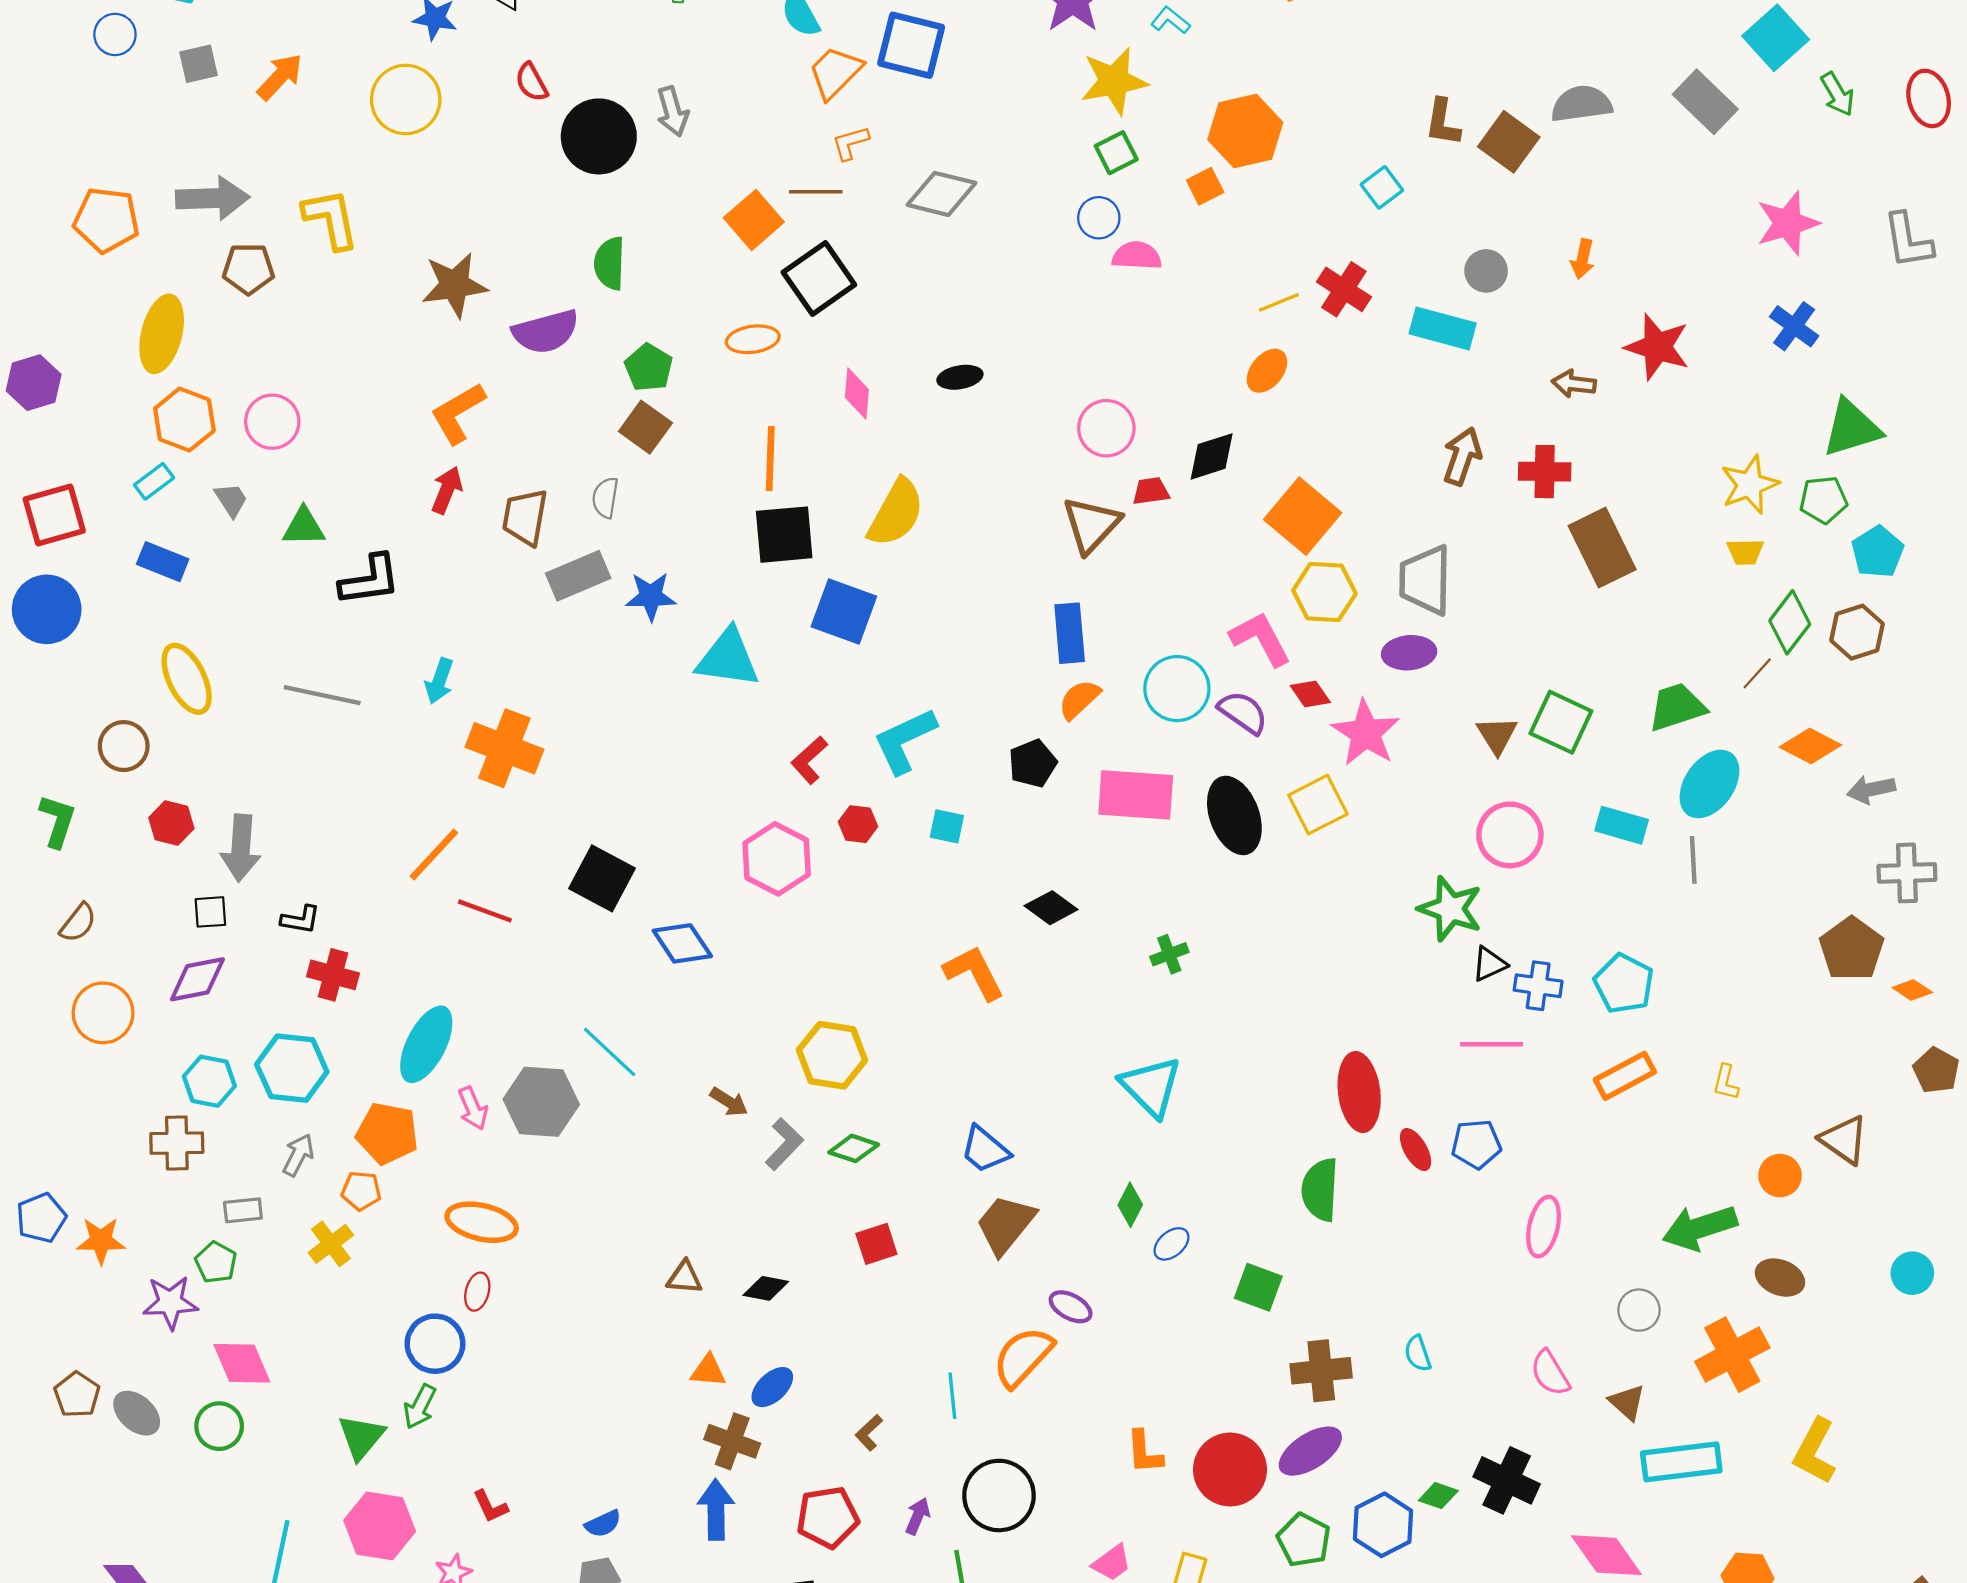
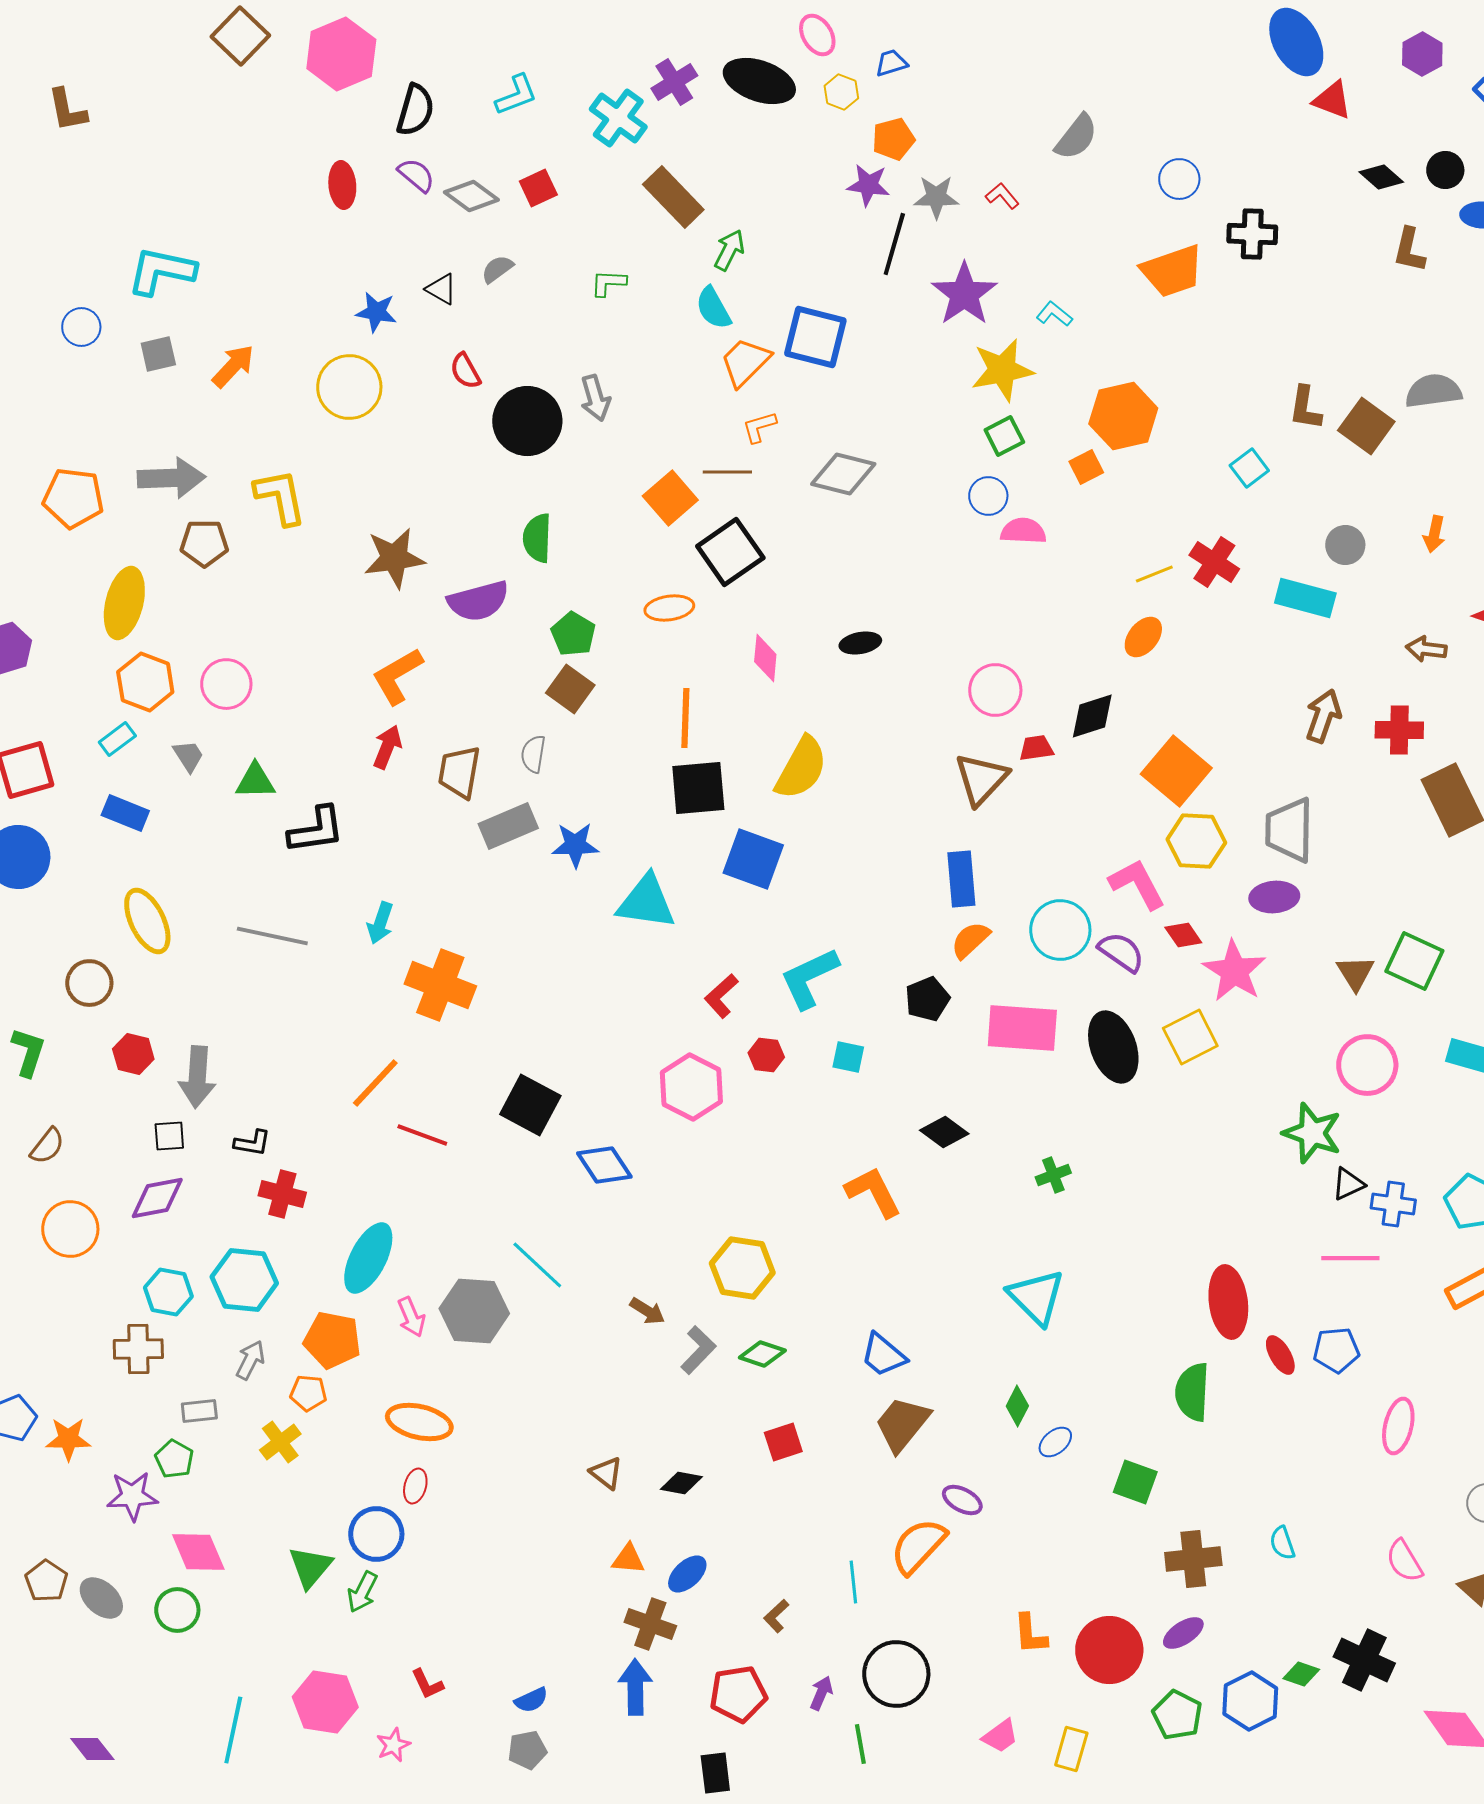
brown triangle: (684, 1278) -> (606, 1473), turned 33
green triangle: (361, 1437) -> (310, 1567), moved
purple ellipse: (1310, 1451) -> (1183, 1633), size x0.7

